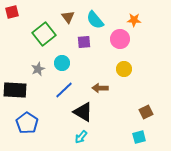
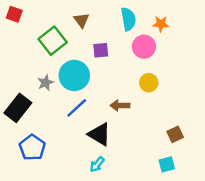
red square: (12, 12) -> (14, 14), turned 32
cyan semicircle: (95, 20) -> (128, 19), moved, turned -150
cyan circle: (62, 63) -> (74, 75), size x1.6
black rectangle: (15, 90) -> (18, 108), turned -55

